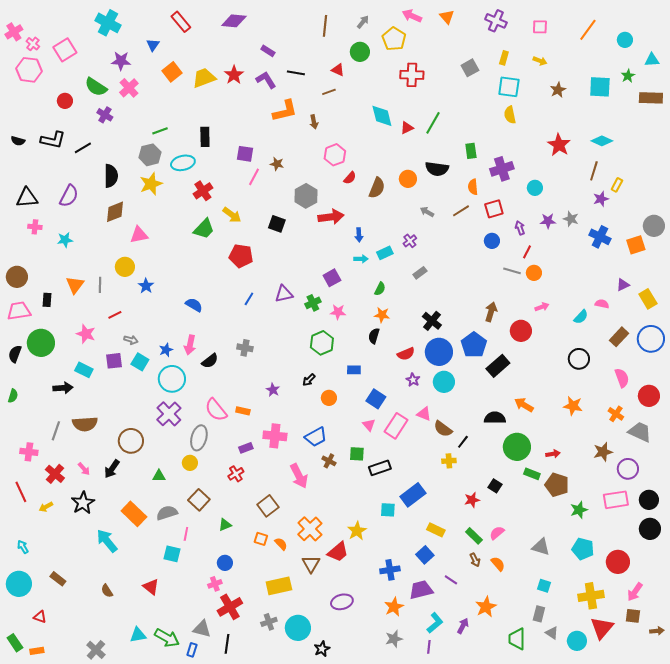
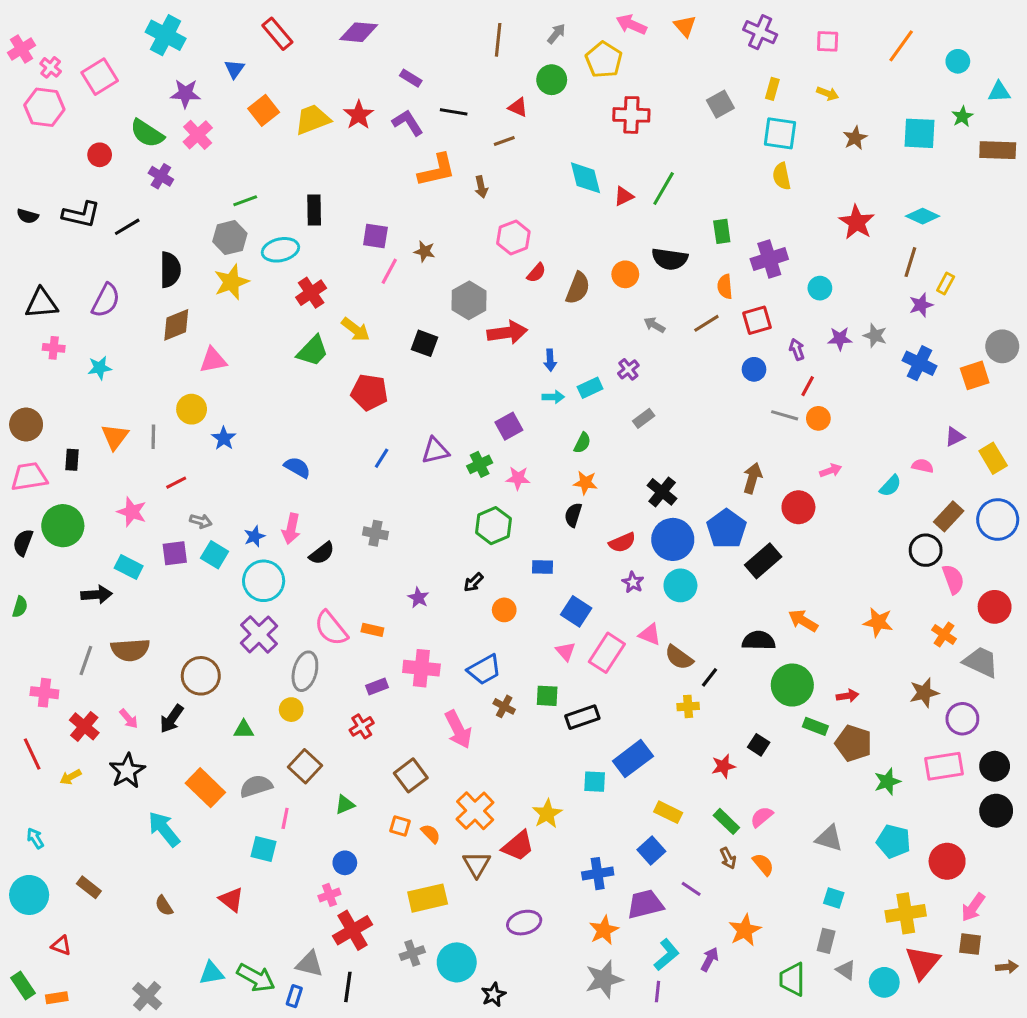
black circle: (579, 359) -> (926, 550), moved
gray star: (394, 639) -> (604, 979), size x1.4

